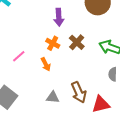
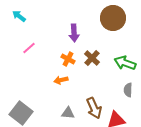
pink line: (19, 56) -> (29, 48), moved
orange arrow: (46, 64) -> (61, 80), turned 104

